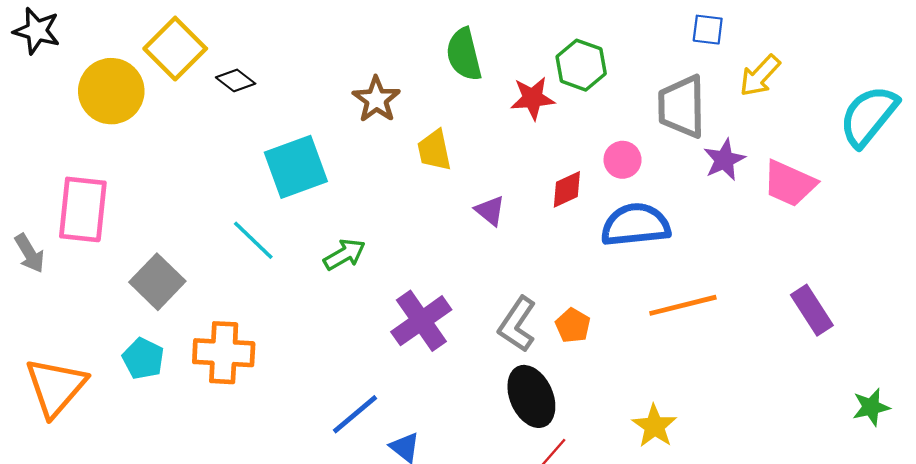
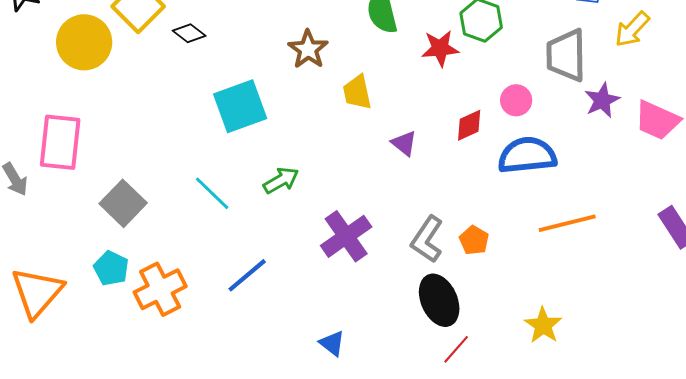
cyan line: (253, 240) -> (212, 193), moved
orange cross: (224, 353) -> (160, 289), moved, turned -30
blue line: (355, 414) -> (247, 275), moved

